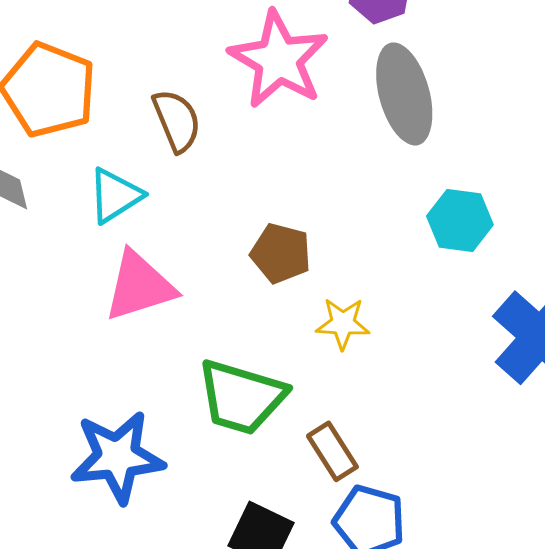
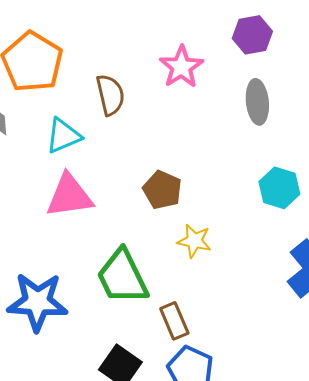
pink star: (279, 60) -> (181, 67), size x0.7
gray ellipse: (404, 94) -> (257, 102), size x0.7
green trapezoid: (241, 397) -> (122, 277), turned 38

